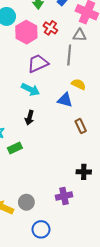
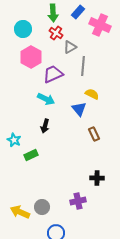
red cross: (50, 28) -> (56, 33), moved
pink hexagon: (26, 32) -> (31, 57), moved
gray triangle: (80, 35) -> (70, 47), moved, turned -32
blue triangle: (65, 100) -> (79, 109), turned 35

